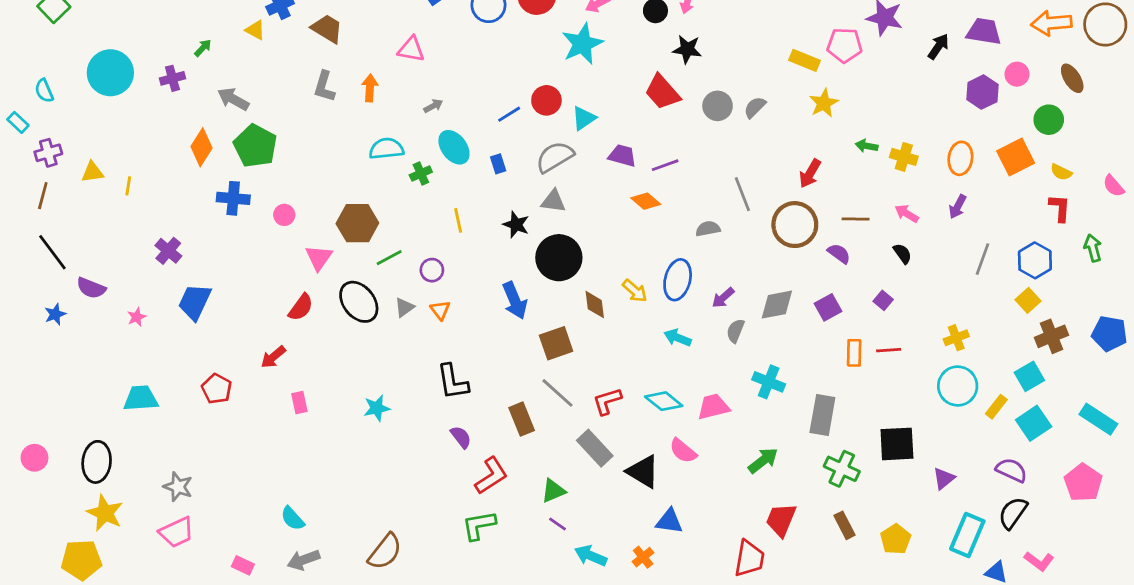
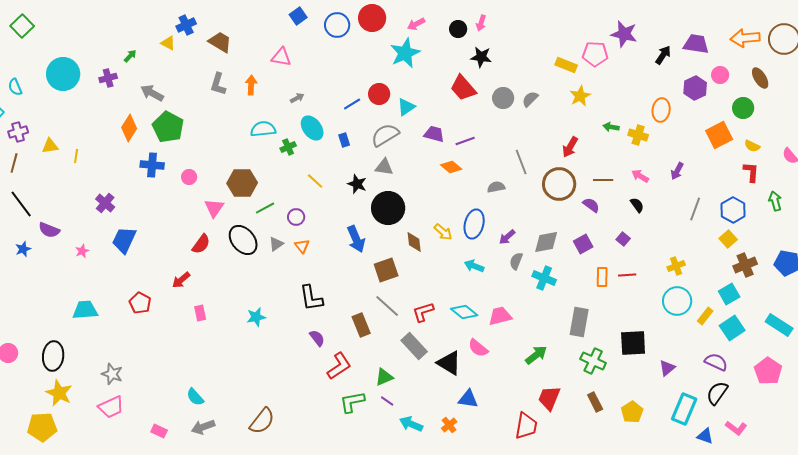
orange ellipse: (960, 158) -> (661, 110), moved
yellow line: (458, 220) -> (315, 181), turned -36
cyan cross: (769, 382) -> (544, 278), moved
green L-shape: (479, 525) -> (352, 402), moved

